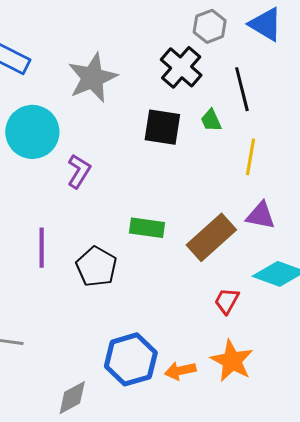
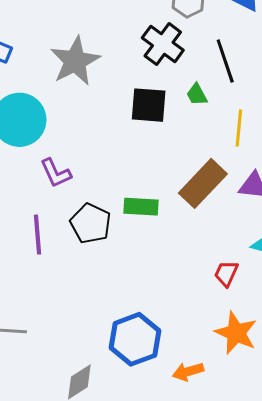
purple L-shape: (79, 171) -> (56, 173), moved, turned 128
brown rectangle: (211, 237) -> (203, 183), moved
black pentagon: (96, 267) -> (91, 223), moved
orange arrow: (180, 371) -> (188, 372), moved

